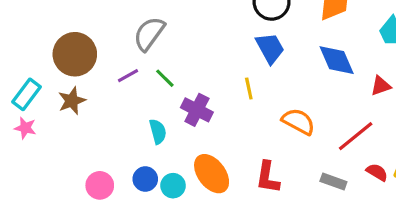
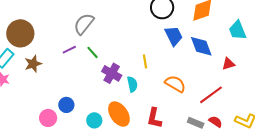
blue trapezoid: (270, 48) -> (174, 36), moved
brown circle: (75, 54) -> (20, 33), moved
cyan semicircle: (158, 132) -> (132, 84), moved
red semicircle: (377, 172) -> (216, 122), moved
blue circle: (145, 179) -> (66, 105), moved

